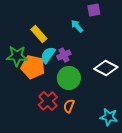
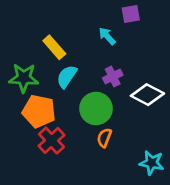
purple cross: (64, 55) -> (113, 77), moved
orange pentagon: (33, 67) -> (39, 111), moved
red cross: (48, 101) -> (51, 140), moved
orange semicircle: (69, 106) -> (104, 138), moved

